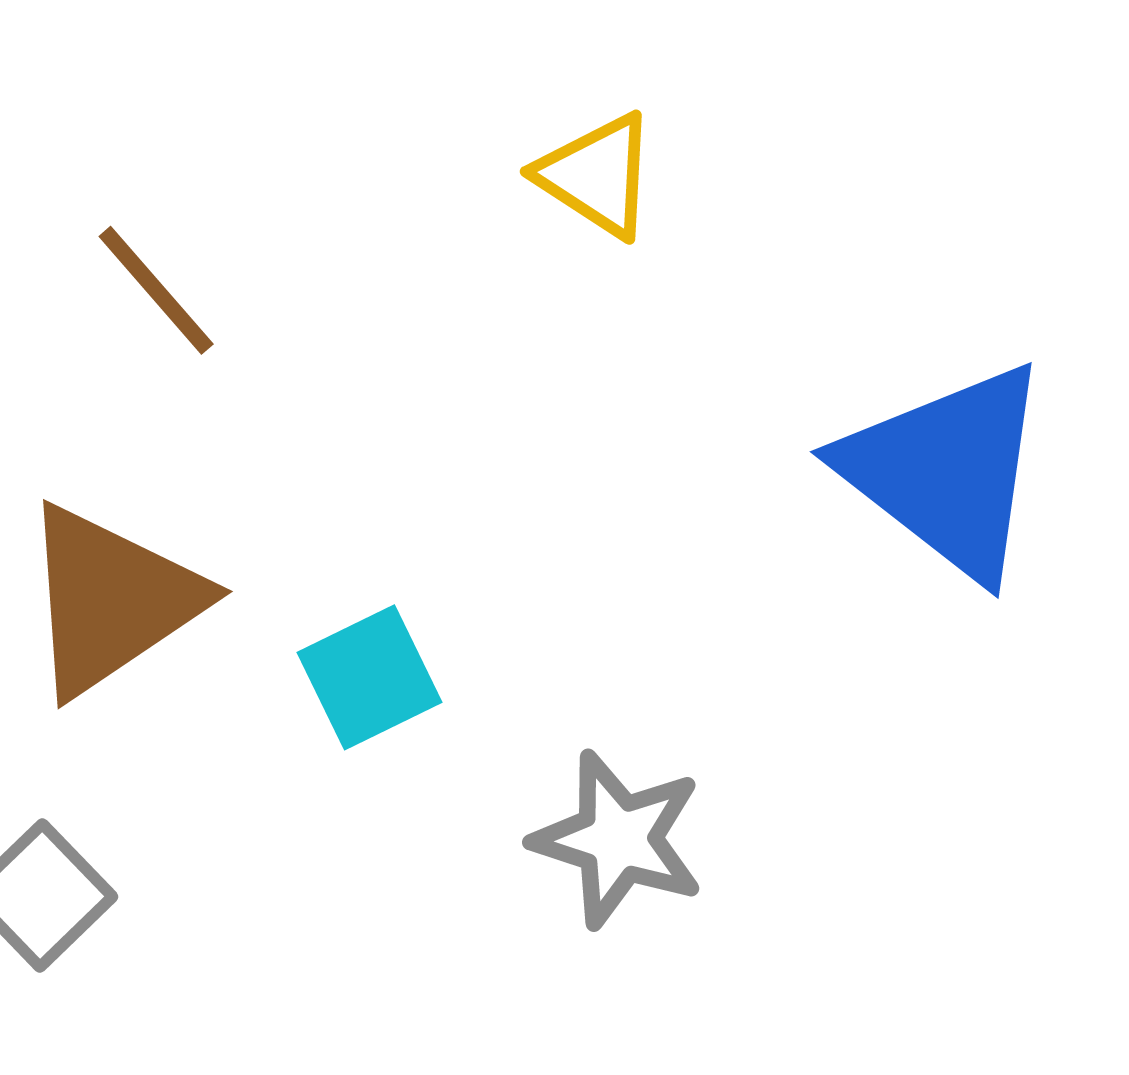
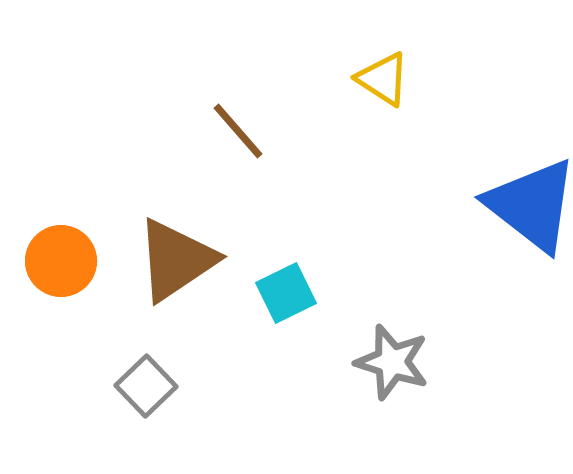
brown line: (156, 290) -> (238, 131), moved

